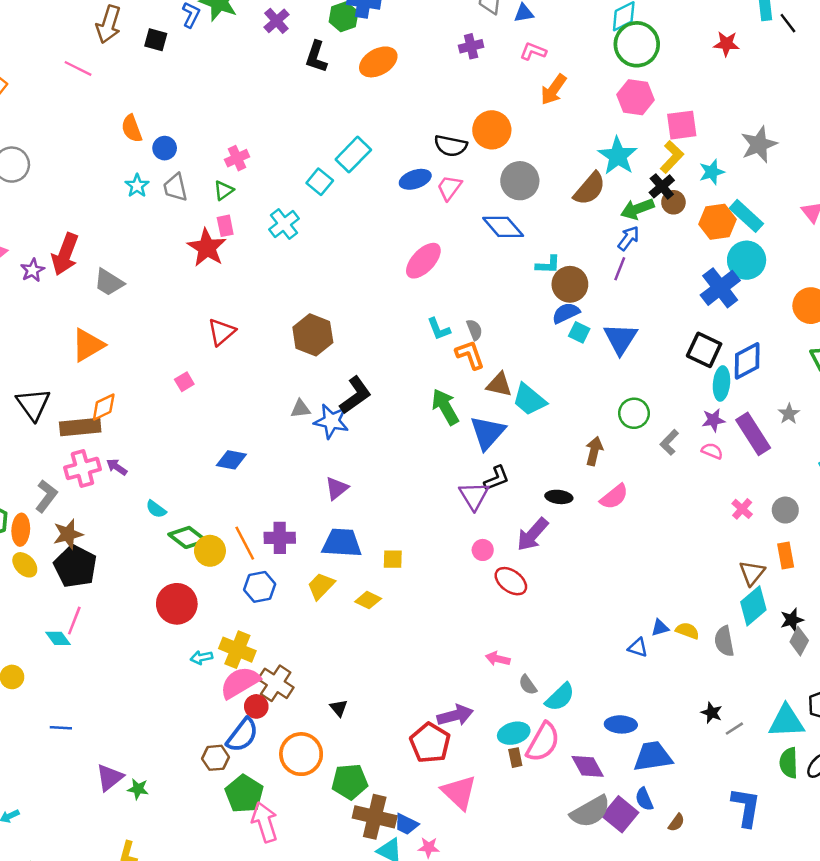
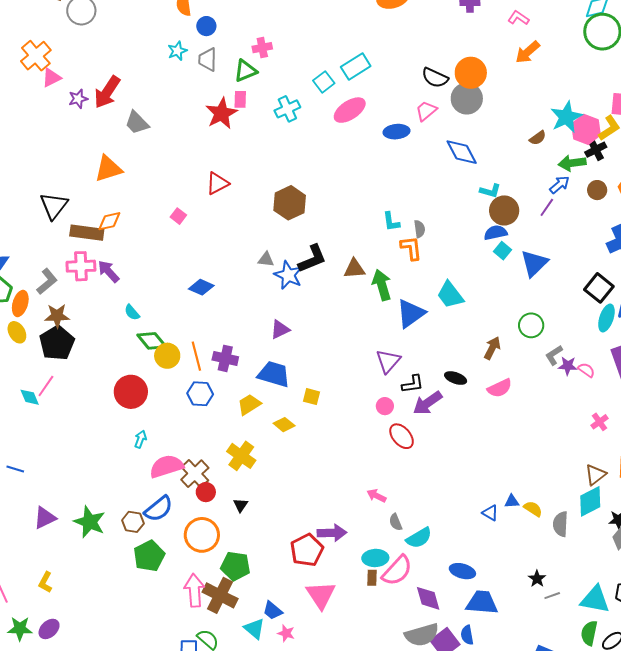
pink hexagon: (636, 97) -> (586, 129), moved
blue ellipse: (415, 179) -> (397, 132), moved
gray circle: (520, 181) -> (467, 98), moved
brown semicircle: (590, 189) -> (538, 138), size x0.6
green triangle: (224, 190) -> (245, 71), size x1.4
brown circle: (673, 202) -> (597, 190), moved
pink ellipse: (423, 261) -> (350, 110), moved
pink square: (184, 382) -> (178, 216), turned -35
brown triangle: (499, 385) -> (354, 269), moved, turned -30
purple star: (713, 420) -> (568, 366), moved
purple arrow: (117, 467) -> (109, 271), size x1.4
black L-shape: (497, 478) -> (413, 384), moved
yellow cross: (237, 650) -> (241, 456), moved
cyan arrow: (201, 657) -> (140, 439), turned 108
red circle: (256, 706) -> (206, 492), moved
green star: (138, 789) -> (90, 522), moved, size x1.8
brown cross: (375, 817) -> (220, 595), moved
pink arrow: (265, 822) -> (194, 590), moved

